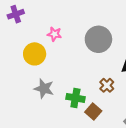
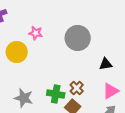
brown cross: (107, 85) -> (77, 88), moved
gray star: (44, 89) -> (24, 98), moved

